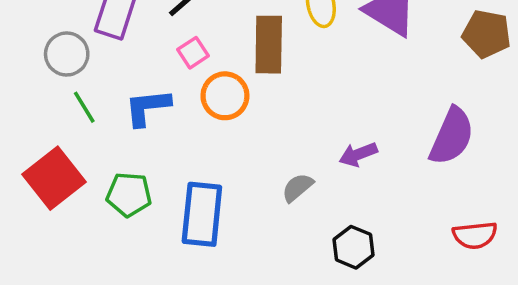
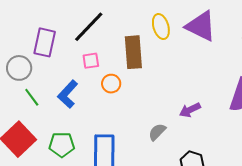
pink square: (193, 53) -> (91, 61), turned 30
orange circle: (225, 96) -> (111, 84), size x0.7
blue L-shape: (147, 107) -> (68, 94), turned -36

